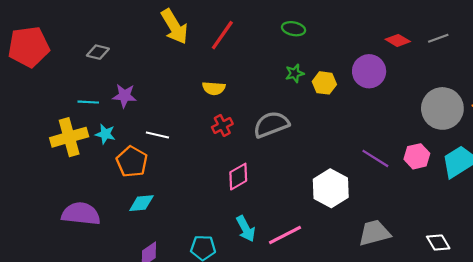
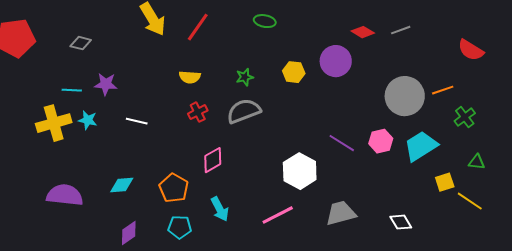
green star: (295, 73) -> (245, 77), moved
orange pentagon: (132, 162) -> (174, 188), moved
pink line: (285, 235) -> (278, 215), moved

